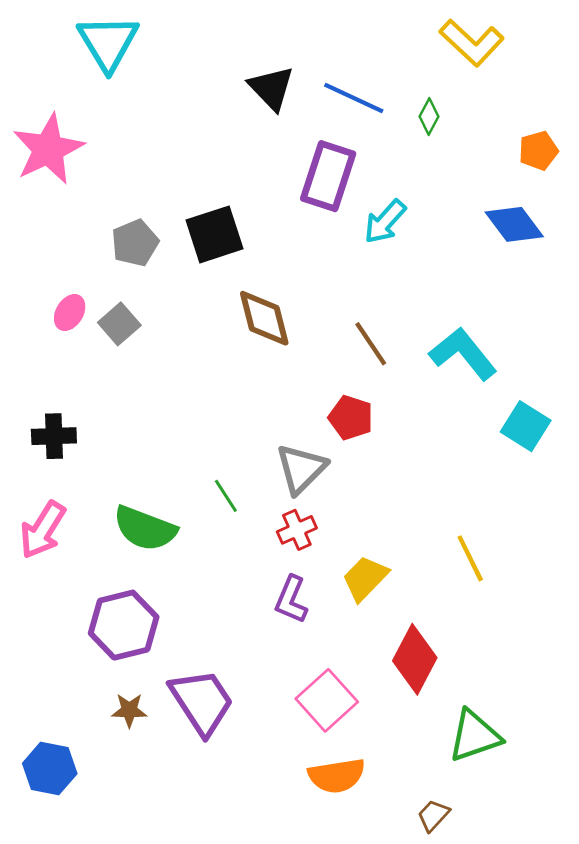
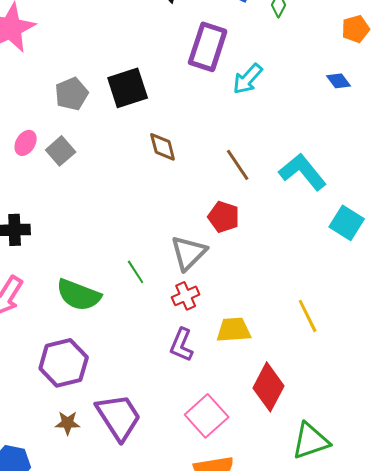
blue diamond: (514, 224) -> (339, 81), size x0.6
brown diamond: (264, 318) -> (163, 147), size x0.7
yellow trapezoid: (365, 578) -> (234, 330), turned 42

